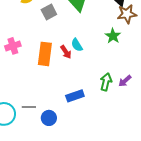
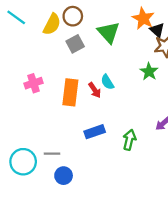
green arrow: (106, 82) -> (129, 140), moved
blue rectangle: (75, 96) -> (95, 132), moved
blue circle: (49, 118) -> (64, 176), moved

